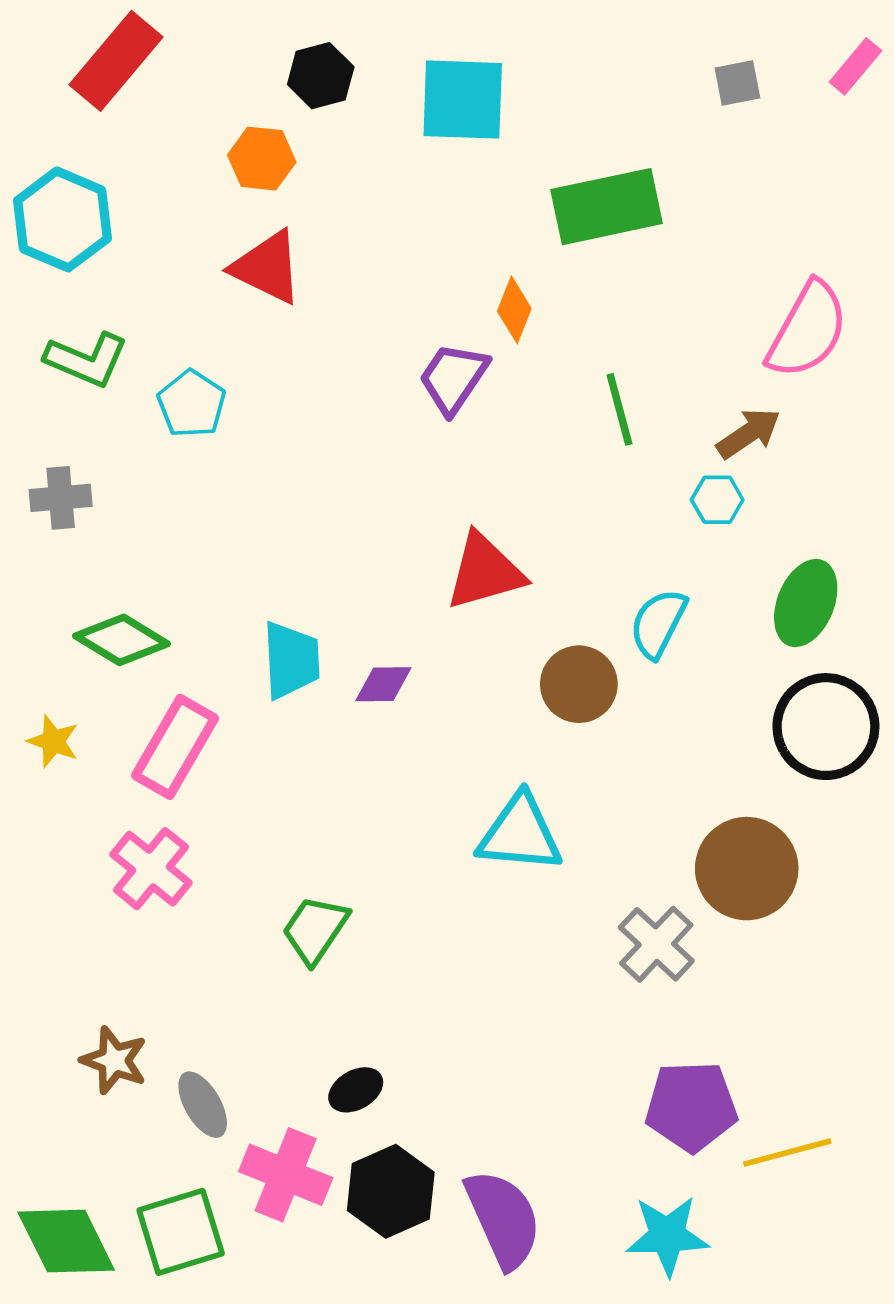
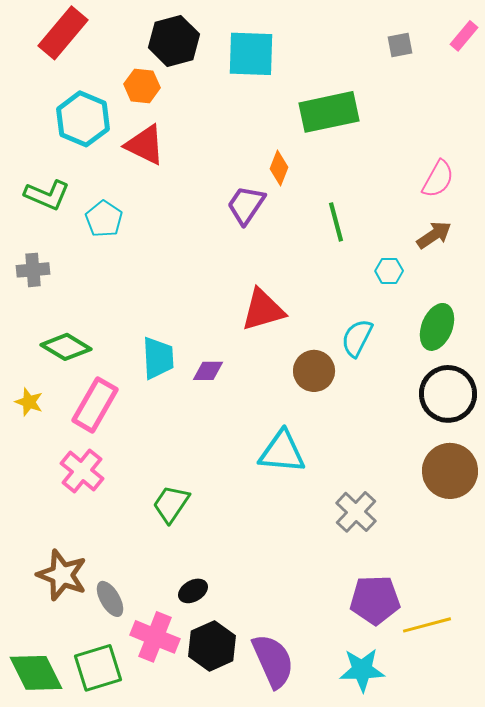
black hexagon: (321, 76) -> (174, 41), size x1.4
cyan hexagon: (63, 219) -> (83, 119), moved
pink semicircle: (808, 330) -> (438, 179), size x0.7
brown arrow: (749, 433) -> (434, 235), moved
brown circle: (747, 869) -> (450, 471), moved
brown star: (114, 1060) -> (62, 575), size x1.4

